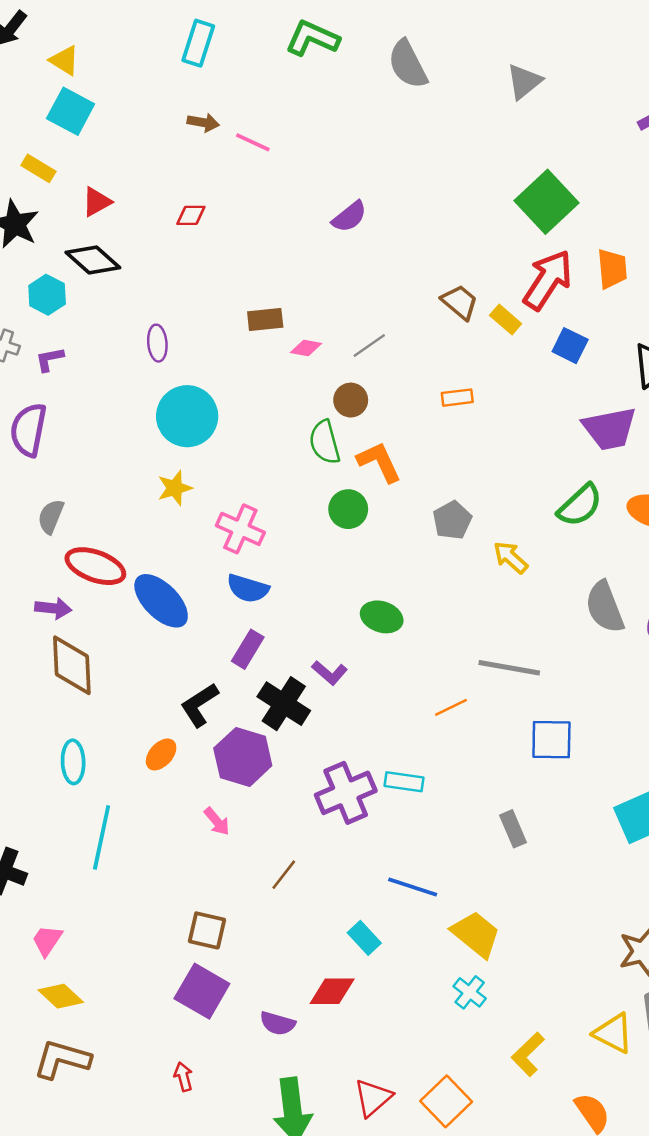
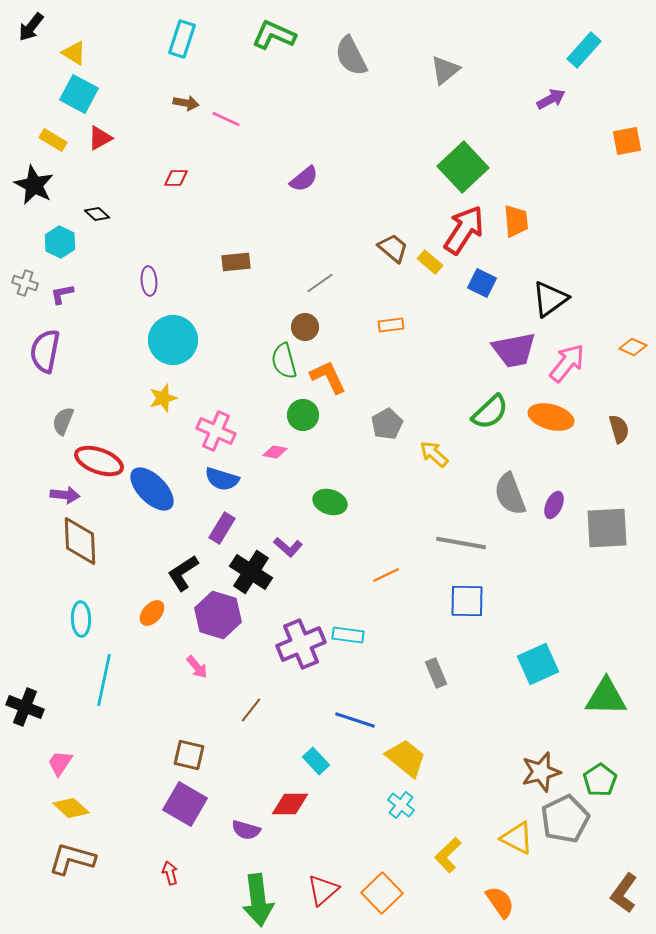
red triangle: (97, 202) -> (100, 138), moved
black diamond: (93, 260) -> (97, 214), size x0.6
pink diamond: (306, 348) -> (275, 452), moved
gray line: (509, 668) -> (461, 543), moved

